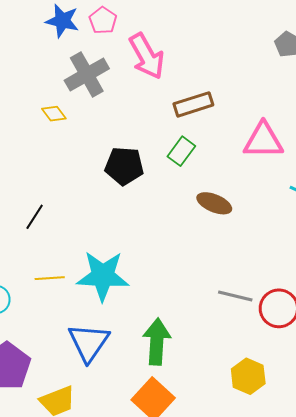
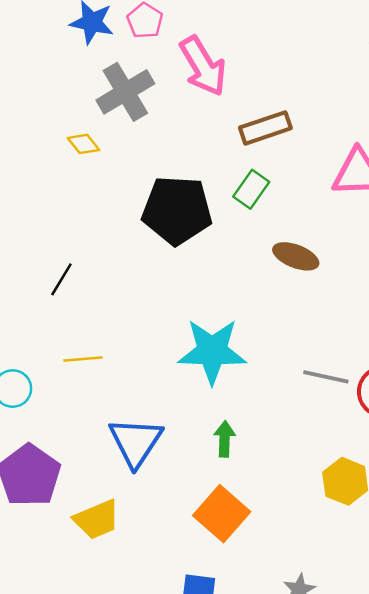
black pentagon: (124, 166) -> (177, 210), size x1.4
cyan star: (103, 276) -> (212, 351), moved
green arrow: (157, 342) -> (225, 439), size x0.6

